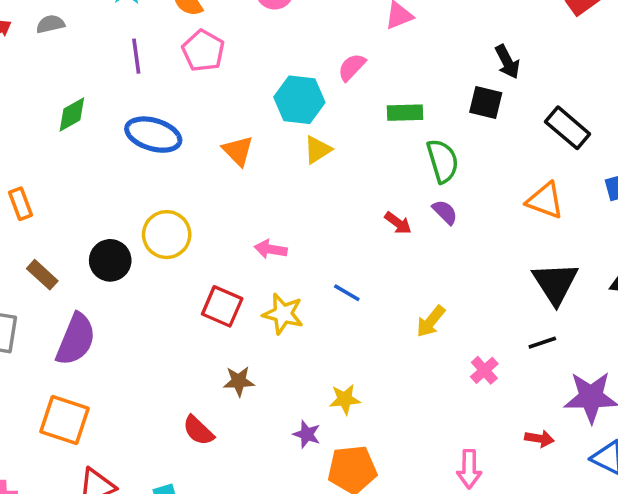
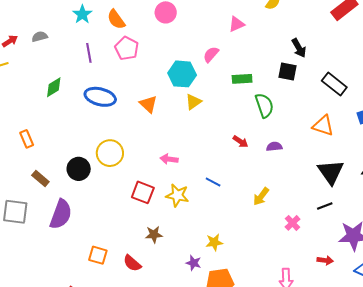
purple semicircle: (445, 212) -> (274, 147), moved, turned -49
orange square: (65, 420) -> (98, 255), moved, size x0.7

